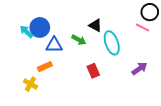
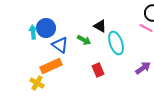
cyan arrow: (26, 32) -> (33, 32), turned 40
blue triangle: (54, 45) -> (60, 45), turned 36
orange rectangle: (45, 67) -> (51, 66), size x1.5

